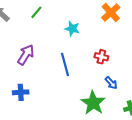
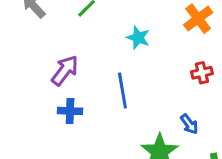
red cross: (101, 57) -> (202, 73), moved, turned -32
blue cross: (21, 92) -> (70, 111), moved

